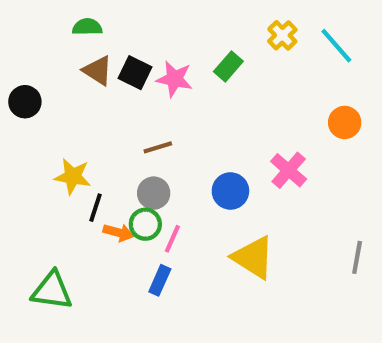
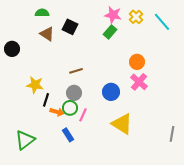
black square: (135, 73) -> (70, 27), moved
pink star: (174, 79) -> (113, 15), moved
orange circle: (345, 122) -> (137, 62), moved
gray line: (357, 257) -> (172, 134), moved
blue rectangle: (160, 280) -> (68, 135), moved, turned -56
green triangle: (52, 291) -> (25, 140), turned -45

